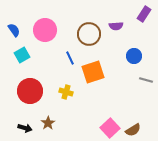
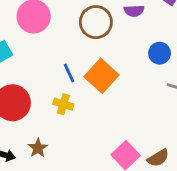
blue line: (70, 58) -> (69, 73), moved
orange square: (93, 72) -> (102, 76), turned -30

